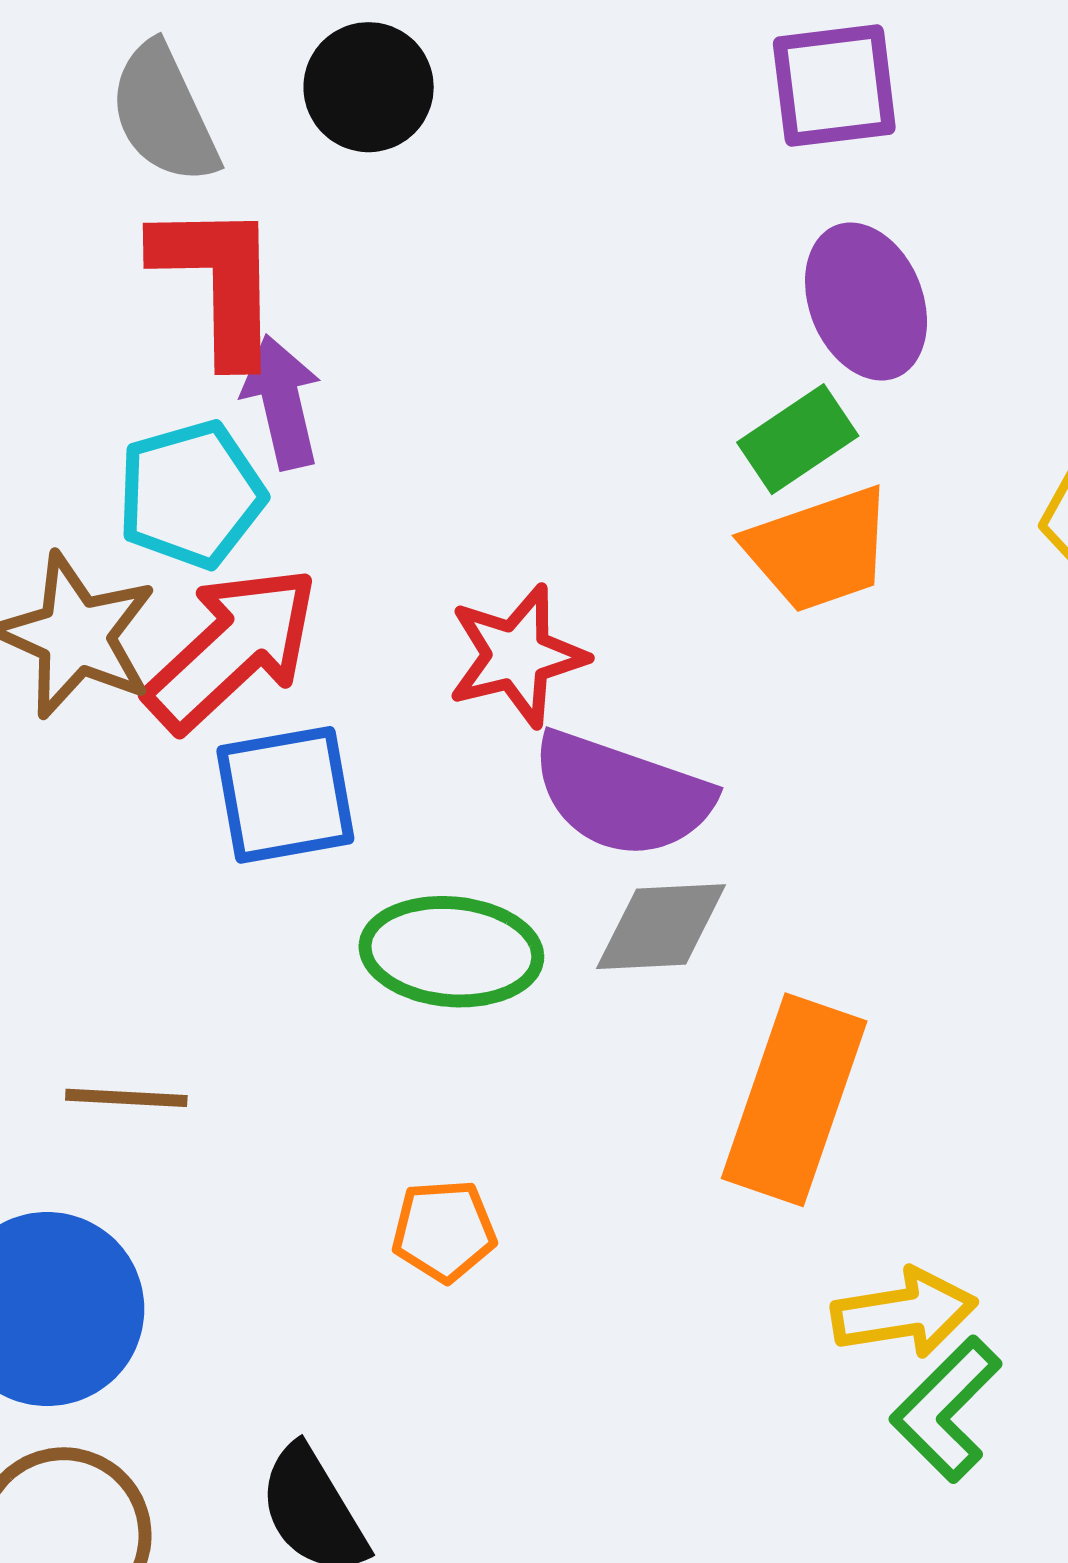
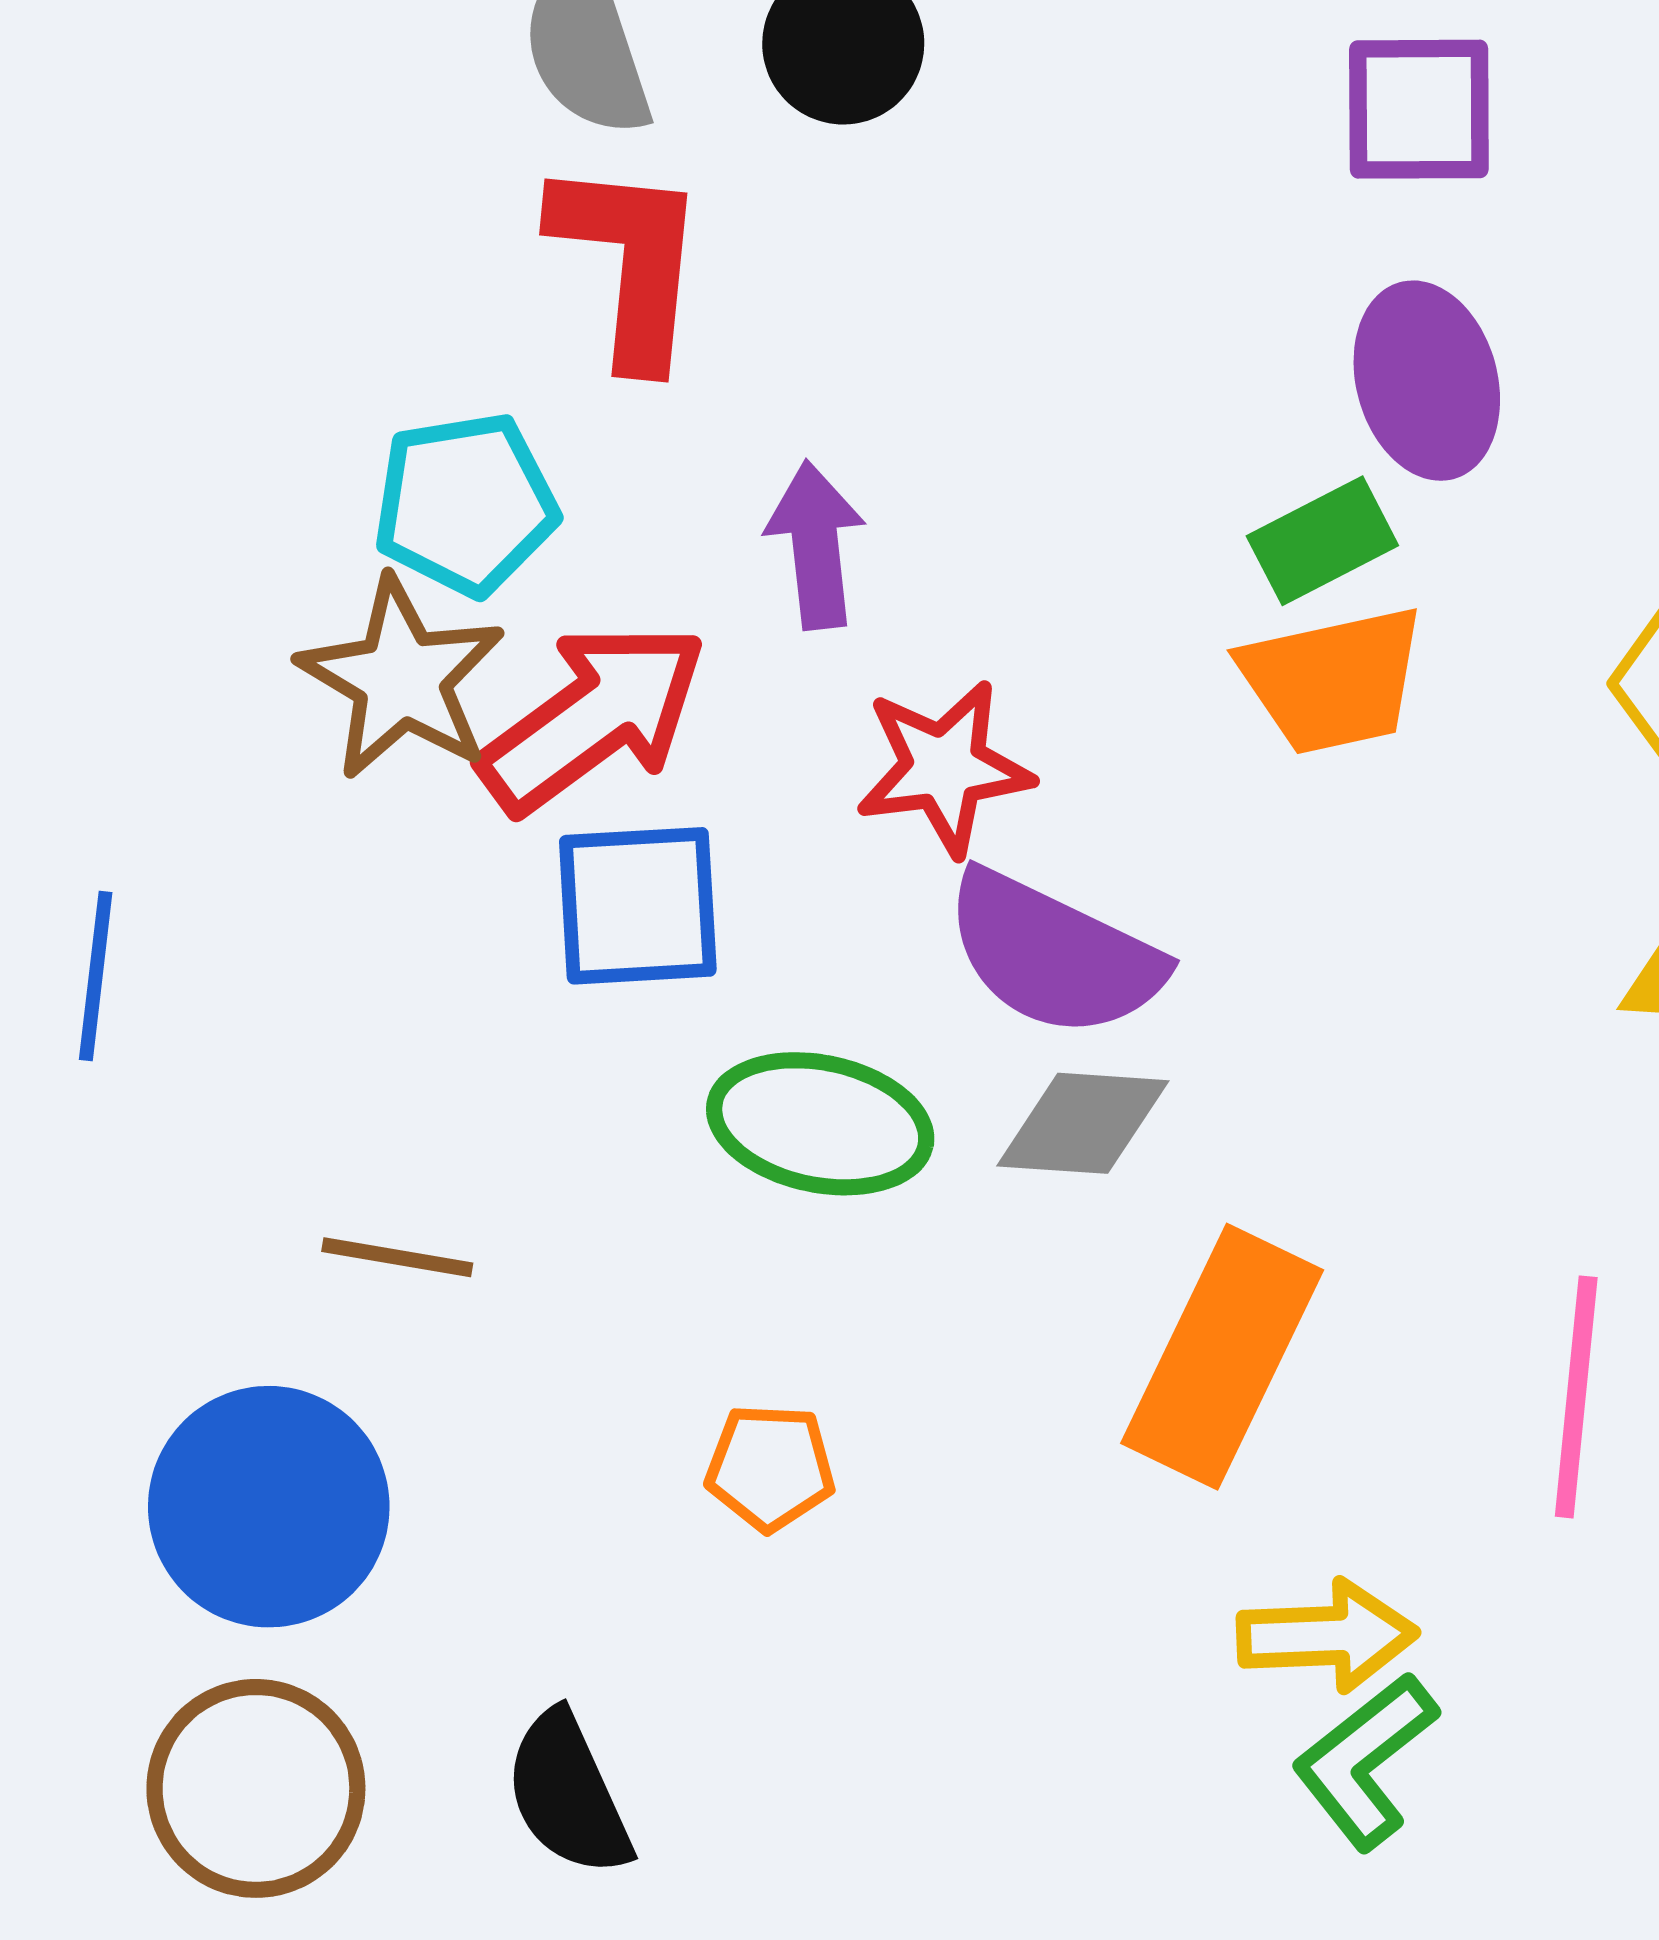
purple arrow: (282, 402) -> (816, 545), moved
cyan pentagon: (191, 494) -> (465, 504), moved

